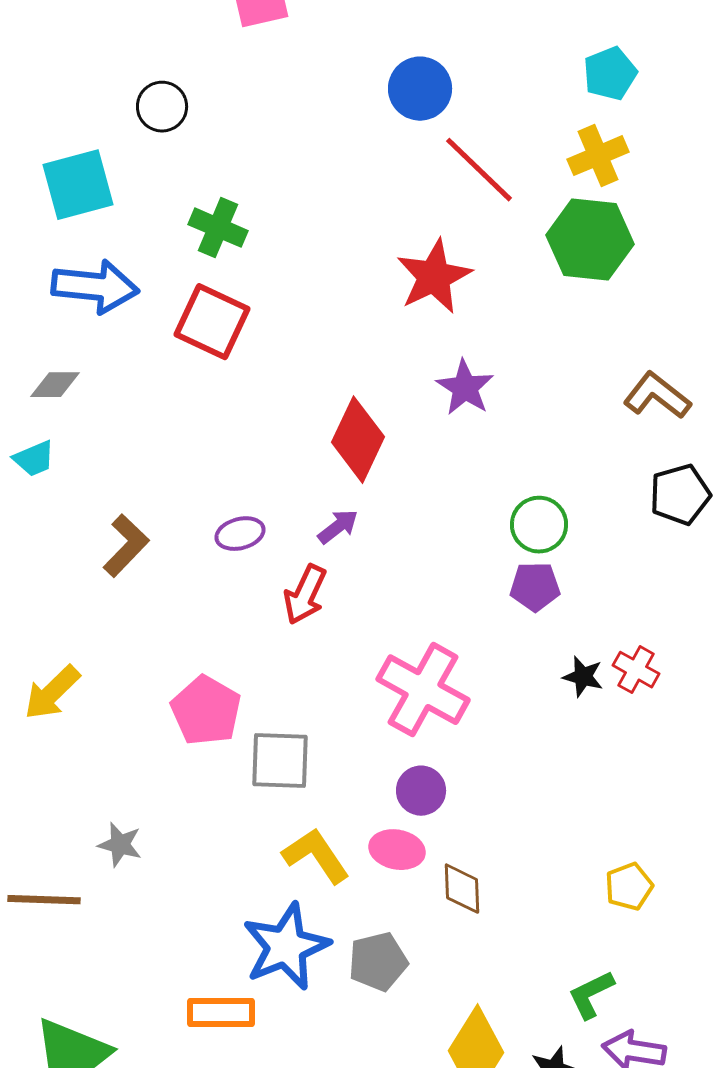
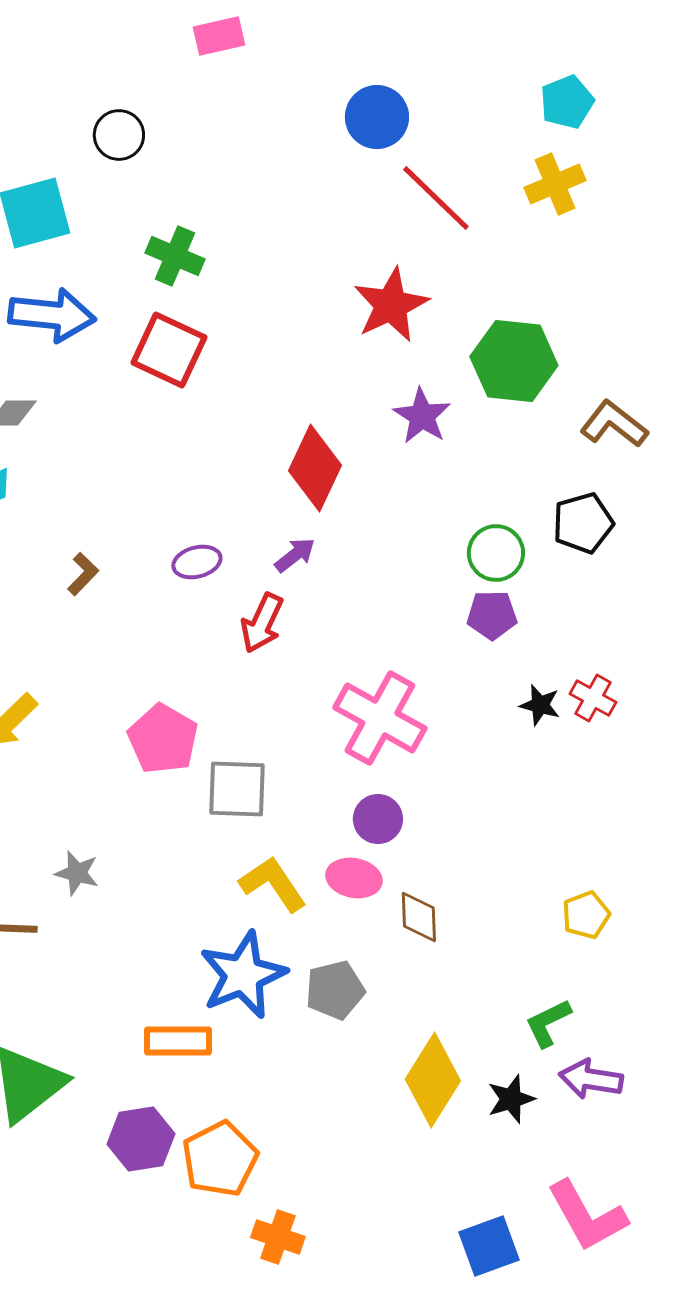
green hexagon: (590, 240) -> (514, 361), moved
black pentagon: (680, 495) -> (583, 523), moved
brown L-shape: (126, 546) -> (83, 574), size x0.7

